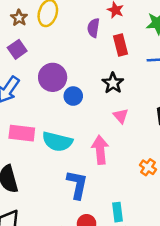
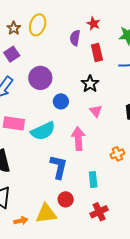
blue circle: (73, 96) -> (61, 101), moved
cyan semicircle: (57, 142) -> (43, 131), turned -40
orange cross: (148, 167) -> (117, 154), turned 32
cyan rectangle: (117, 212) -> (93, 179), moved

